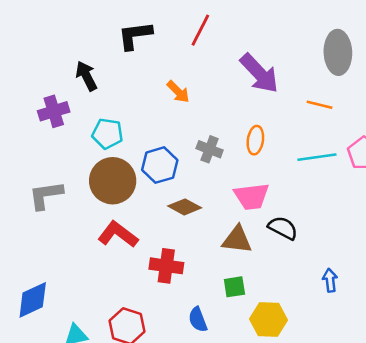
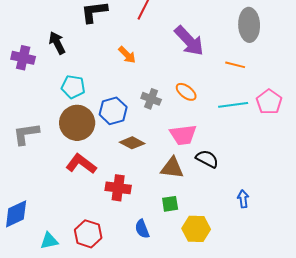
purple cross: (54, 111) -> (23, 58), moved, turned 30
orange ellipse: (255, 140) -> (186, 92), turned -60

